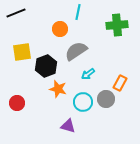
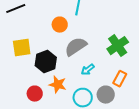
green cross: (117, 25) -> (118, 46), moved, turned -30
red circle: (17, 103) -> (35, 94), moved

